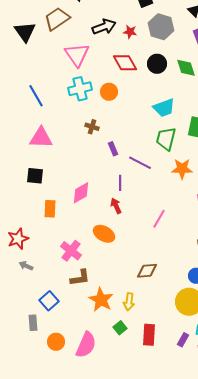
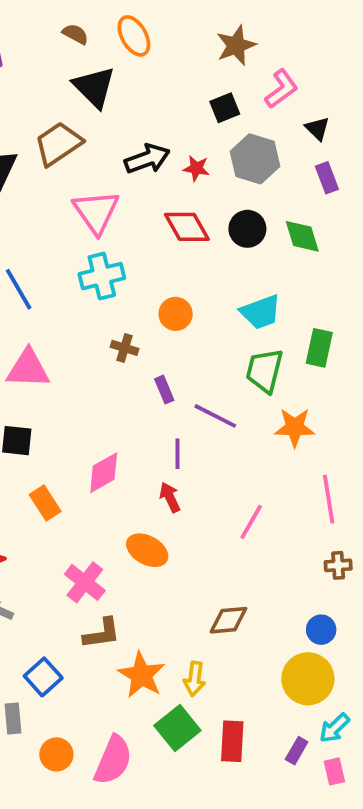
orange circle: (109, 92) -> (176, 314), moved
orange rectangle: (50, 209) -> (45, 503), turned -36
green square: (120, 328) -> (177, 728), size x1.6

